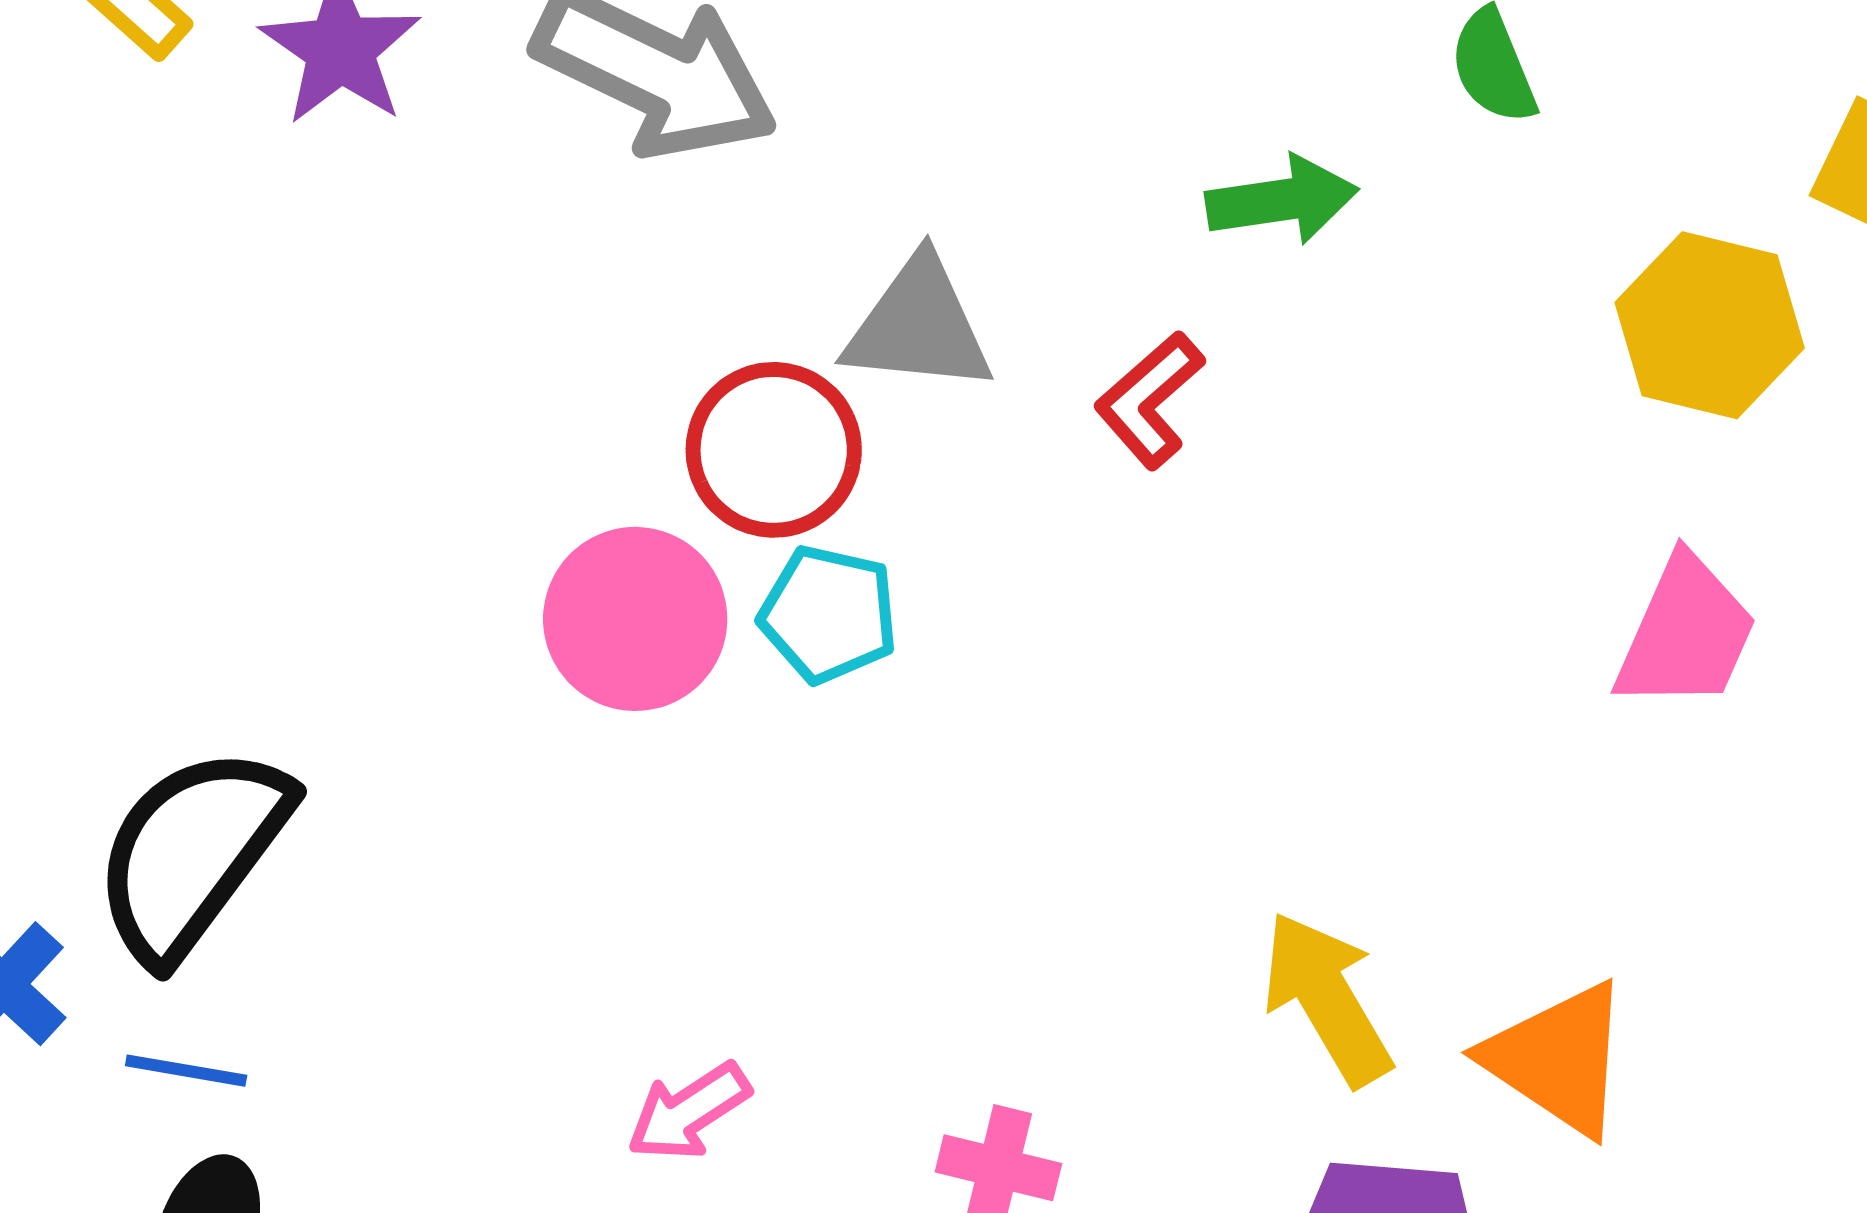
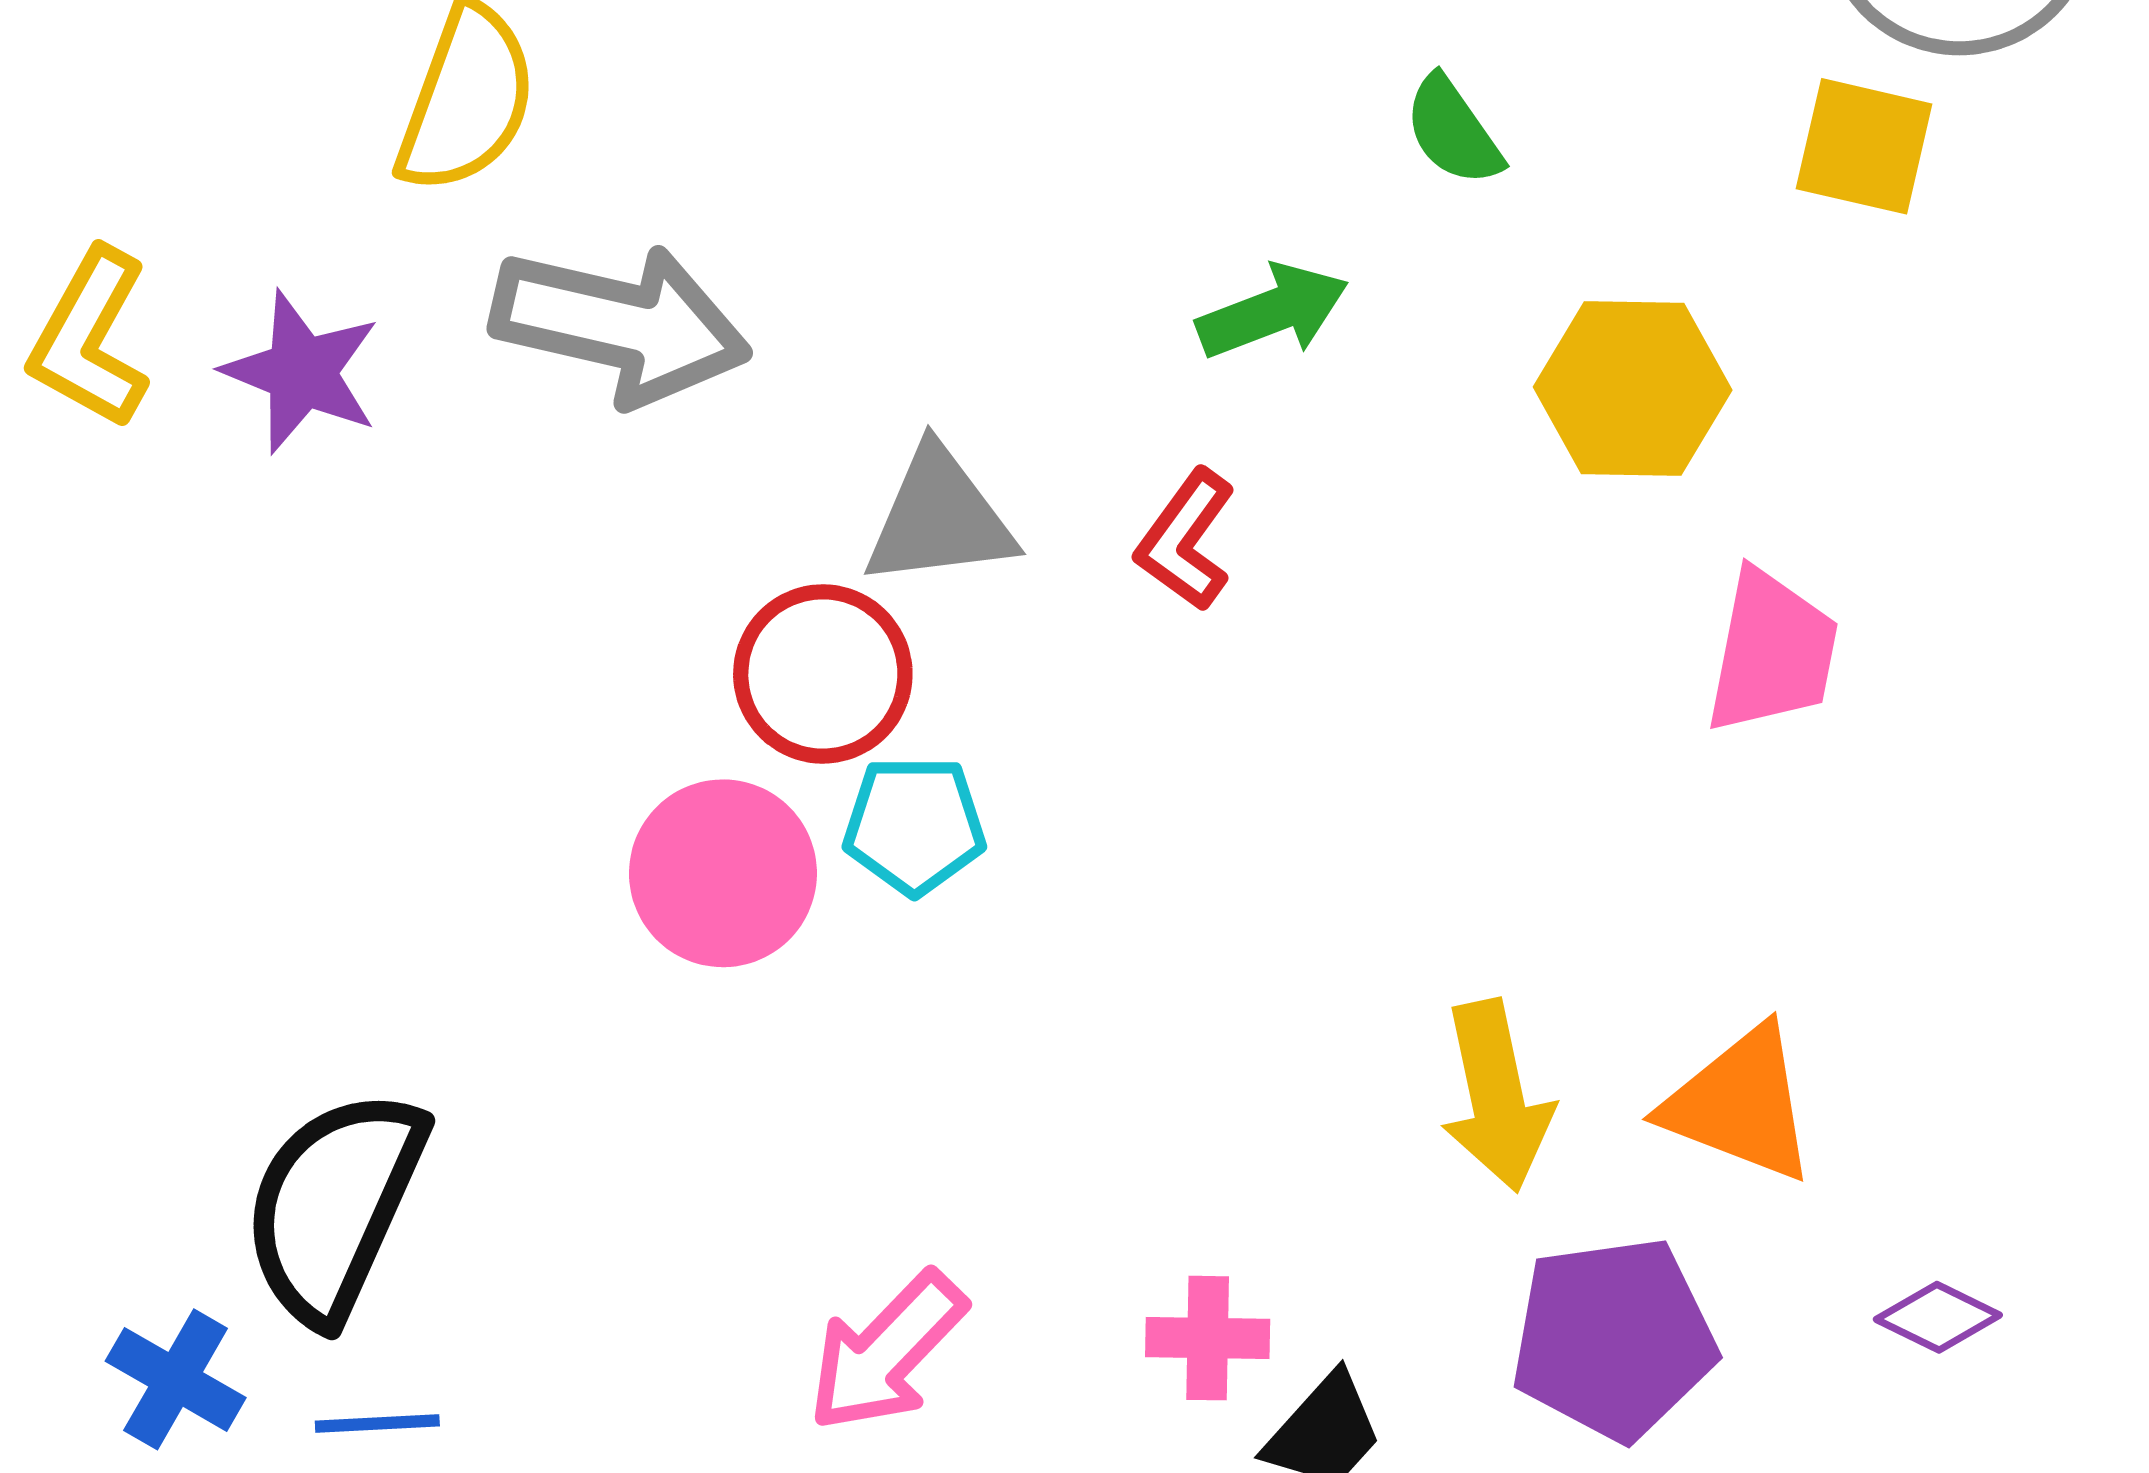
yellow hexagon: (1710, 325) -> (1633, 388), moved
yellow arrow: (1327, 999) -> (1497, 1096), turned -149
pink arrow: (689, 1112) -> (887, 1352), size x1.4

